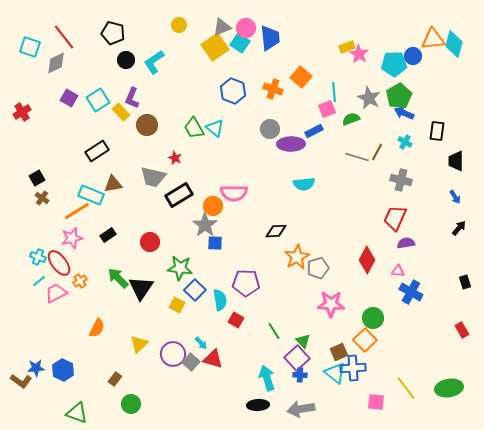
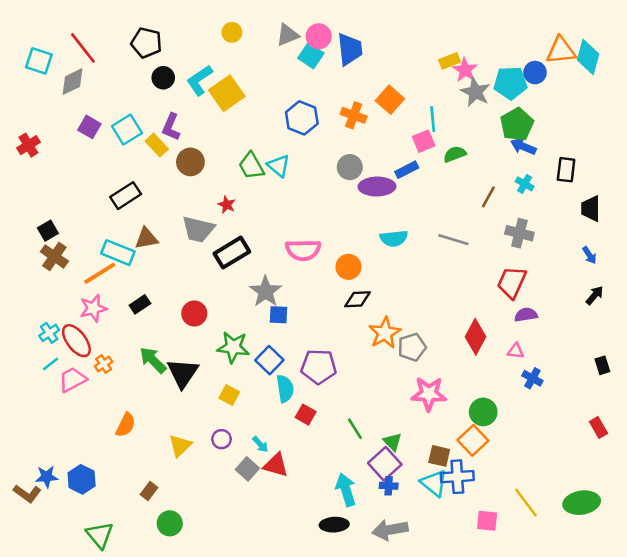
yellow square: (215, 47) -> (227, 93), moved
gray star: (369, 98) -> (475, 92), moved
gray line: (357, 157) -> (453, 240), moved
brown cross: (42, 198) -> (54, 256), size x1.5
orange circle: (213, 206) -> (348, 267), moved
cyan cross: (38, 257) -> (49, 333), turned 35
blue square: (195, 290) -> (269, 360), moved
blue cross: (411, 292) -> (532, 378), size x0.7
brown square: (339, 352) -> (439, 456), turned 36
purple circle: (173, 354) -> (222, 439), moved, size x0.6
green triangle: (77, 413) -> (100, 535), turned 30

